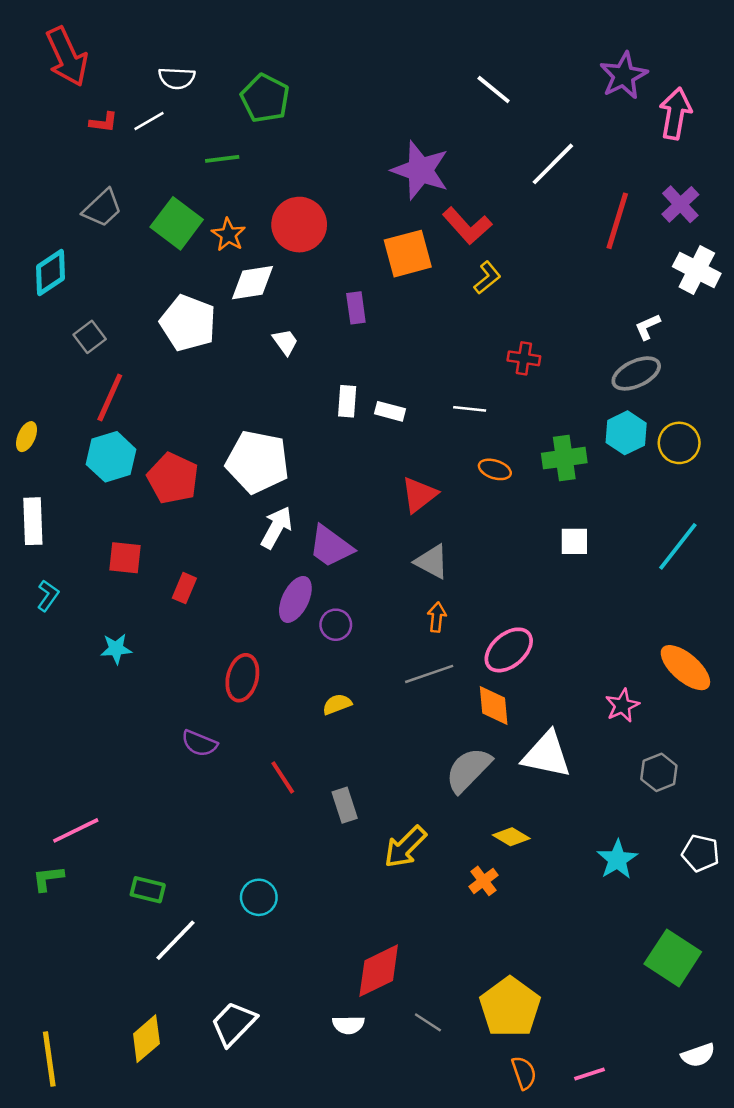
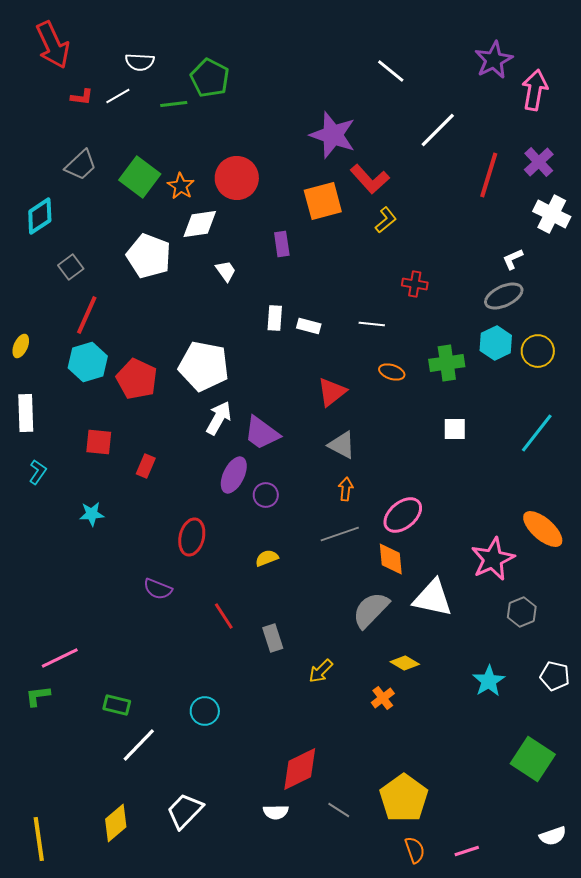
green line: (222, 159) -> (174, 104), moved
pink star: (622, 705) -> (493, 559), size x1.6
yellow arrow: (405, 847) -> (321, 671), size x0.7

